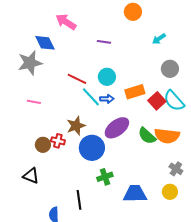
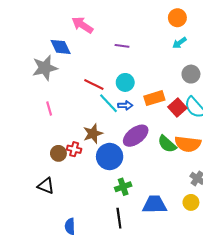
orange circle: (133, 12) -> (177, 18), moved
pink line: (34, 102) -> (49, 109), turned 64
black line: (79, 200) -> (119, 218), moved

